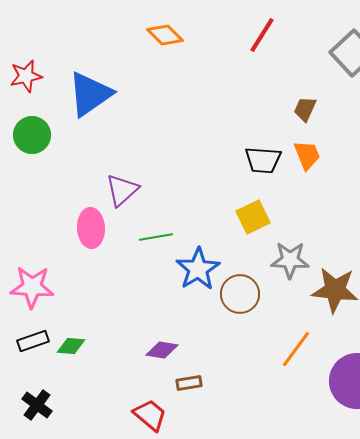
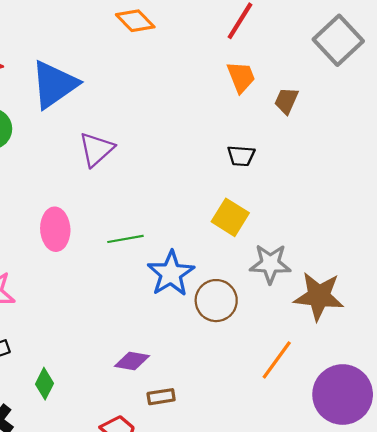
orange trapezoid: (307, 155) -> (241, 77), moved
black trapezoid: (263, 160) -> (241, 156), size x0.7
purple triangle: (122, 190) -> (96, 149), moved
yellow square: (253, 217) -> (230, 217), turned -32
green diamond: (71, 346) -> (44, 384), moved, turned -68

